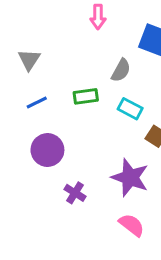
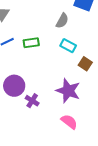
green rectangle: (86, 96) -> (31, 43), moved
purple circle: (47, 150) -> (14, 86), moved

